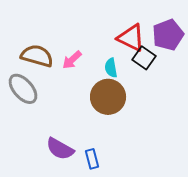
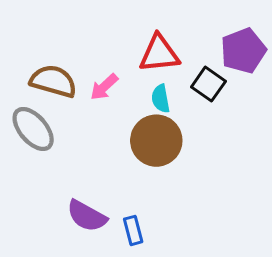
red triangle: (131, 38) -> (159, 54), moved, turned -32

